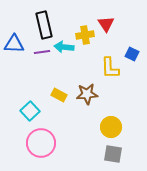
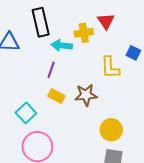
purple line: (42, 52) -> (51, 70), moved, turned -63

